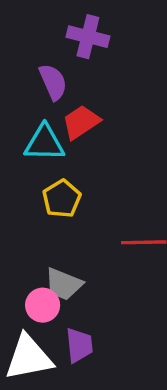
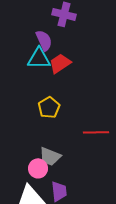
cyan triangle: (44, 143) -> (39, 58), moved

